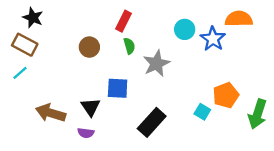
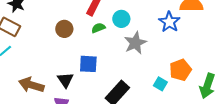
cyan circle: (185, 29) -> (121, 19), moved
green semicircle: (129, 46) -> (98, 28), turned -96
gray star: (156, 64) -> (135, 43), moved

